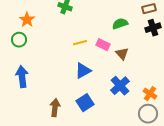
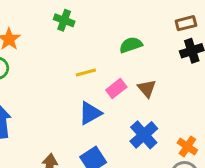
green semicircle: (120, 24) -> (131, 45), moved
pink rectangle: (103, 45) -> (116, 88), moved, turned -64

